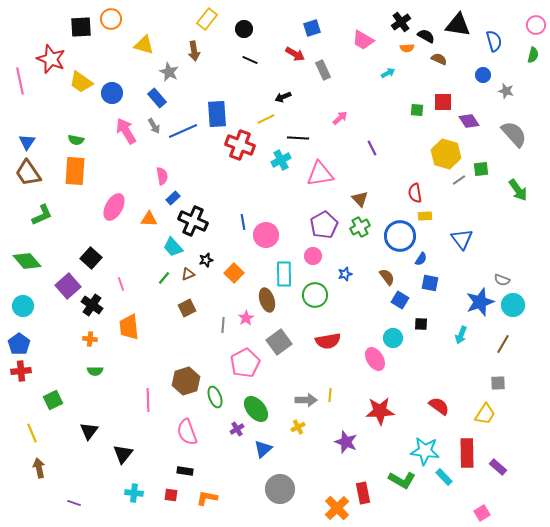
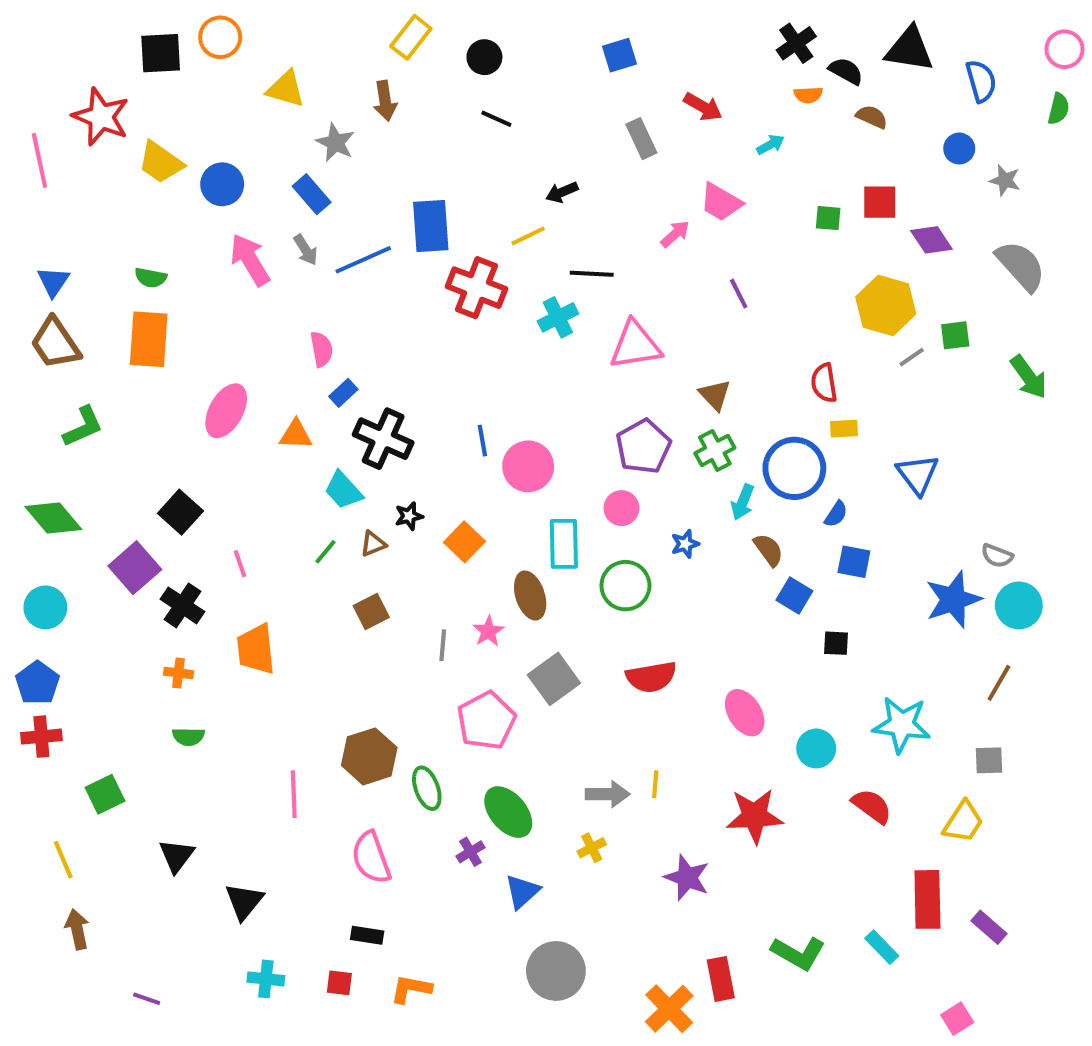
pink trapezoid: (363, 40) -> (721, 202), moved
red arrow: (295, 54) -> (703, 107), moved
cyan arrow: (461, 335) -> (743, 502), moved
cyan circle: (393, 338) -> (816, 748), moved
cyan star: (425, 451) -> (902, 725), moved

